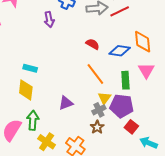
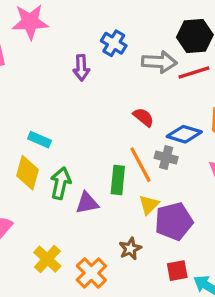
green rectangle: (125, 80) -> (118, 180), moved
purple pentagon: (122, 106) -> (174, 221), turned -30
gray cross: (99, 110) -> (166, 158), moved, turned 32
green arrow: (33, 120) -> (61, 183), moved
red square: (131, 127) -> (177, 271), moved, turned 32

